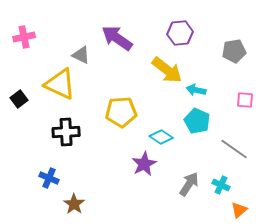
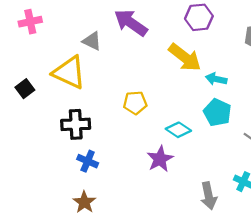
yellow pentagon: (121, 112) -> (135, 103), size x0.7
blue cross: (49, 178) -> (88, 161), moved
gray arrow: (189, 184) -> (209, 196), moved, turned 135

